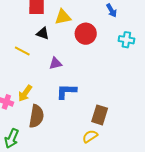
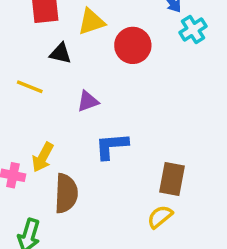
cyan cross: (126, 40) -> (193, 29), moved, turned -35

